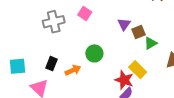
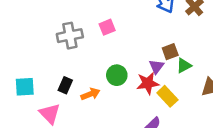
pink square: (85, 14) -> (107, 27), turned 32
purple triangle: (124, 24) -> (156, 67), moved
red star: (124, 80) -> (148, 83), moved, turned -30

